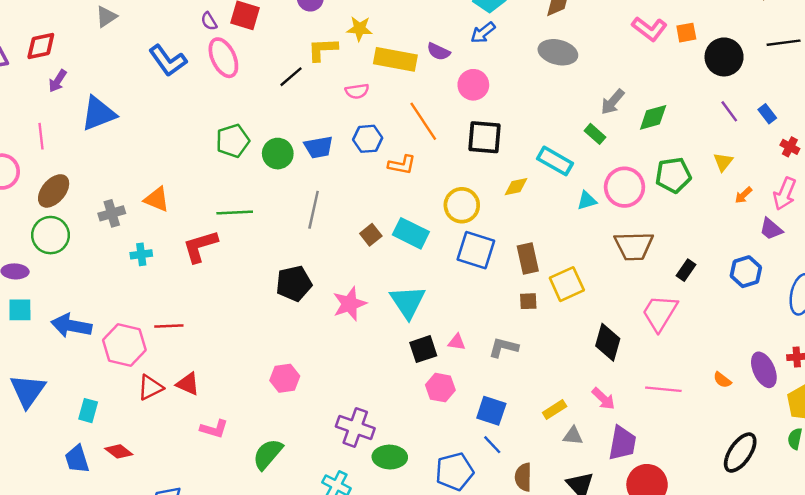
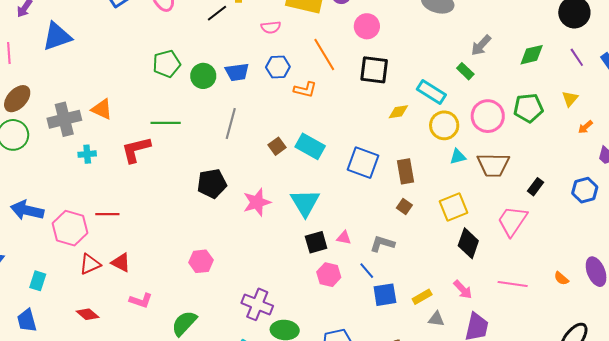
green diamond: (653, 117) -> (532, 55), moved
cyan triangle: (587, 201) -> (458, 157), moved
yellow circle: (462, 205) -> (444, 125), moved
gray cross: (112, 213) -> (64, 119), size x1.5
yellow square: (567, 284) -> (453, 207), moved
brown square: (528, 301) -> (404, 207), turned 35
blue square: (491, 411) -> (385, 295), moved, turned -30
blue line: (492, 445) -> (367, 271), moved
red diamond: (119, 451) -> (88, 314), moved

